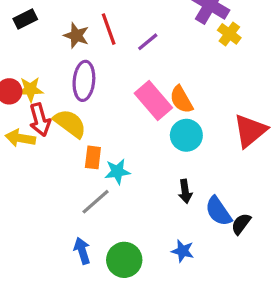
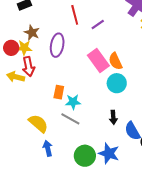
brown star: (76, 35) -> (32, 33), moved
yellow semicircle: (70, 123) -> (38, 123), moved
gray line: (96, 202) -> (70, 119), moved, turned 66
blue star: (183, 251) -> (109, 153), size x1.5
green circle: (124, 260) -> (85, 156), moved

